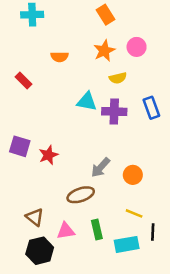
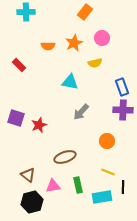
orange rectangle: (105, 15) -> (85, 12), turned 70
pink circle: (137, 47) -> (102, 38), moved
orange star: (104, 51) -> (74, 43), moved
purple cross: (114, 112) -> (123, 110), moved
gray arrow: (101, 167) -> (81, 112), moved

